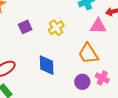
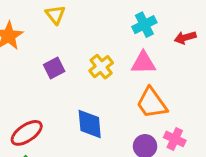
pink triangle: (98, 26) -> (143, 63), moved

